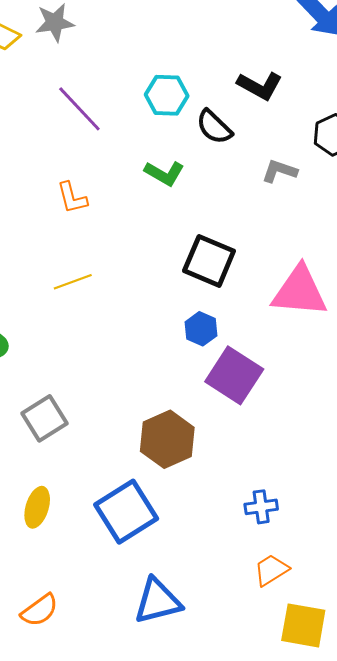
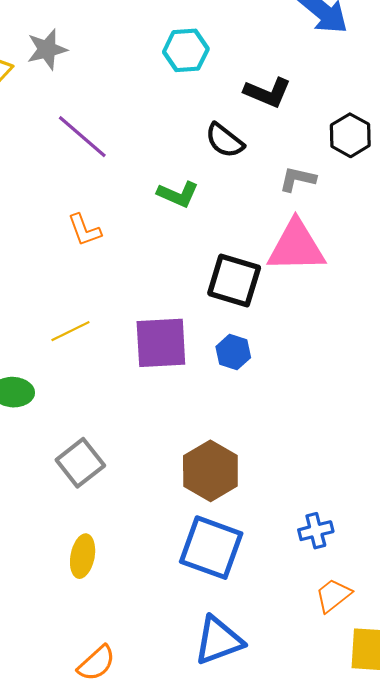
cyan hexagon: (167, 95) -> (186, 50), moved
yellow line: (73, 282) -> (70, 331), moved
pink triangle: (300, 291) -> (296, 246), moved
purple square: (234, 375) -> (161, 343), moved, turned -30
blue square: (126, 512) -> (211, 548), moved, turned -32

